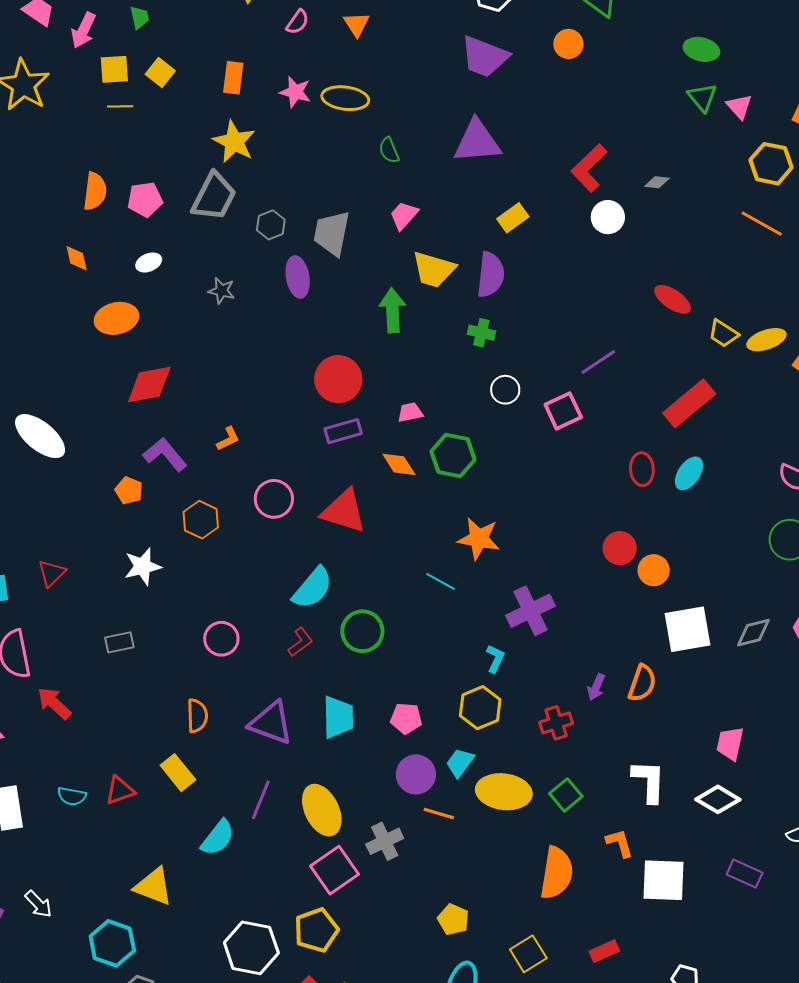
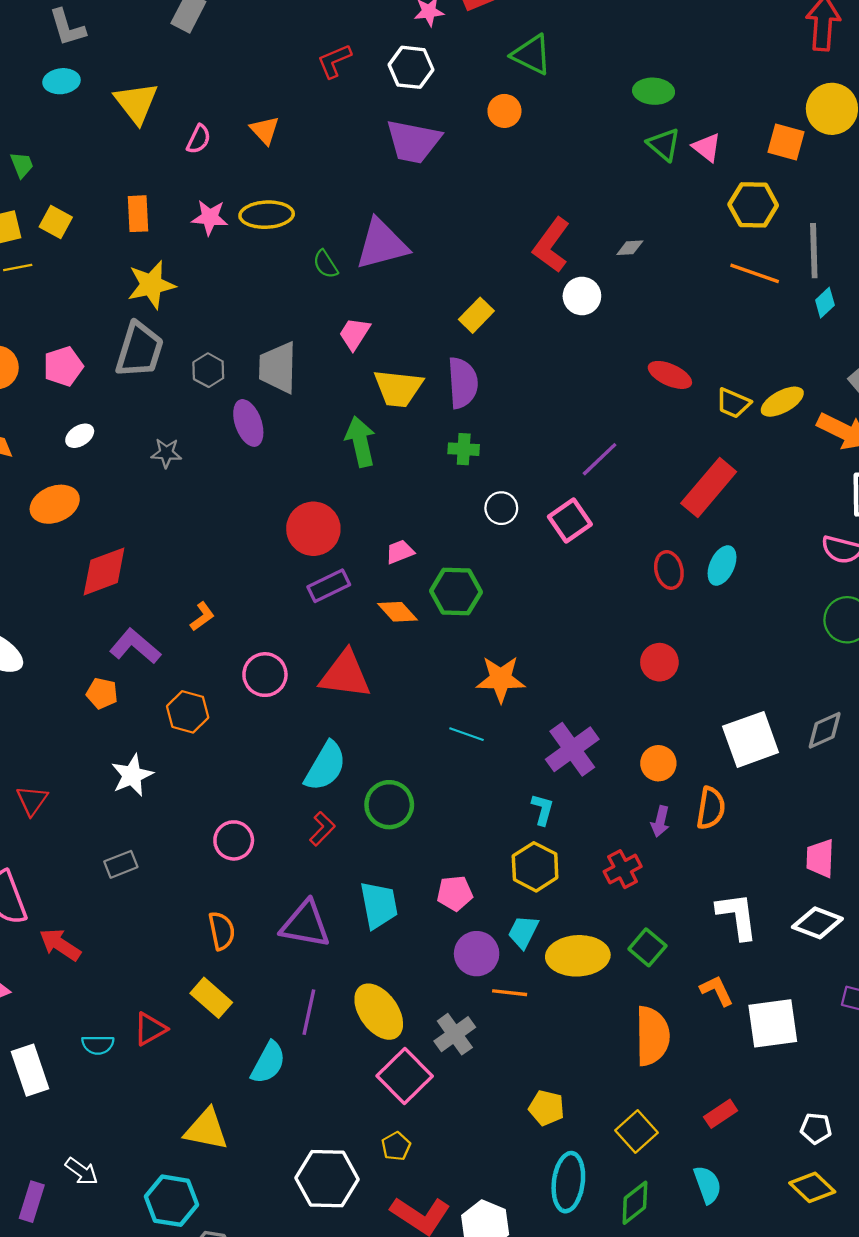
yellow star: (234, 142) -> (151, 285), turned -30
purple triangle: (477, 142) -> (382, 244), moved
orange circle: (654, 570) -> (658, 763), moved
yellow pentagon: (316, 930) -> (396, 1146), size x0.6

